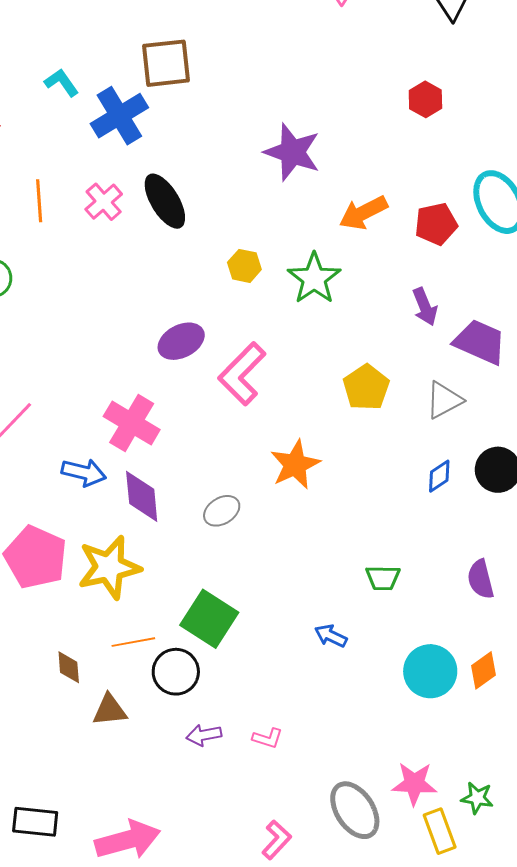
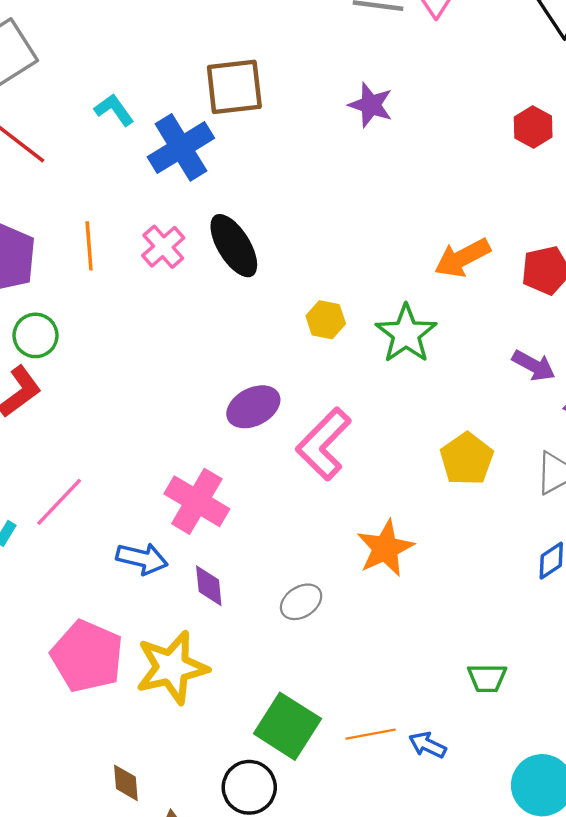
purple star: (292, 152) -> (371, 105), moved, size x0.7
purple arrow: (425, 307) -> (534, 366), turned -39
purple diamond: (142, 496) -> (209, 586), size x0.7
orange line: (133, 642) -> (371, 734), moved

